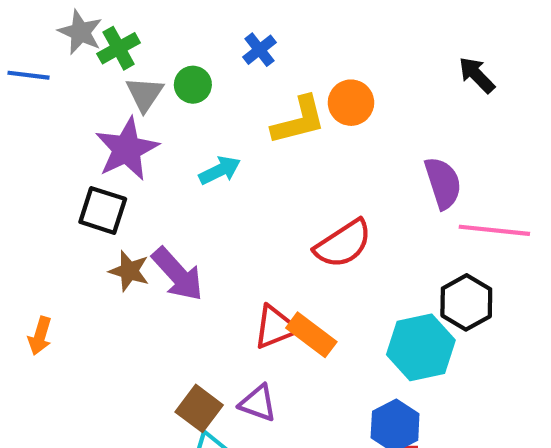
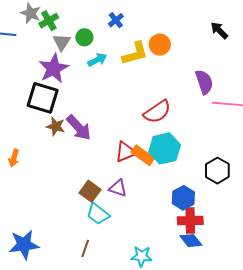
cyan arrow: (220, 170) -> (97, 60), moved
black square: (103, 210) -> (43, 98), size x1.4
black hexagon: (466, 302) -> (217, 171), moved
cyan hexagon: (421, 347) -> (165, 148), moved

